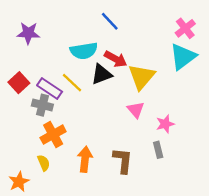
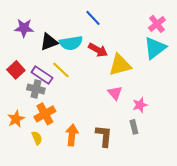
black triangle: (101, 74) -> (49, 42), moved
yellow triangle: (142, 77) -> (120, 65), turned 35
orange star: (19, 182) -> (16, 119), moved

